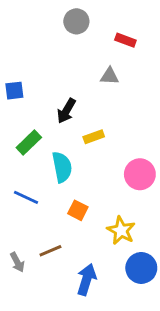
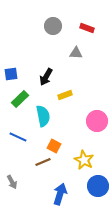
gray circle: (76, 21) -> (53, 26), moved
blue square: (14, 91) -> (11, 74), moved
brown line: (50, 251) -> (43, 162), moved

